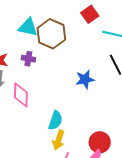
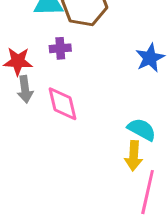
cyan semicircle: (55, 120) -> (142, 129), moved, turned -66

